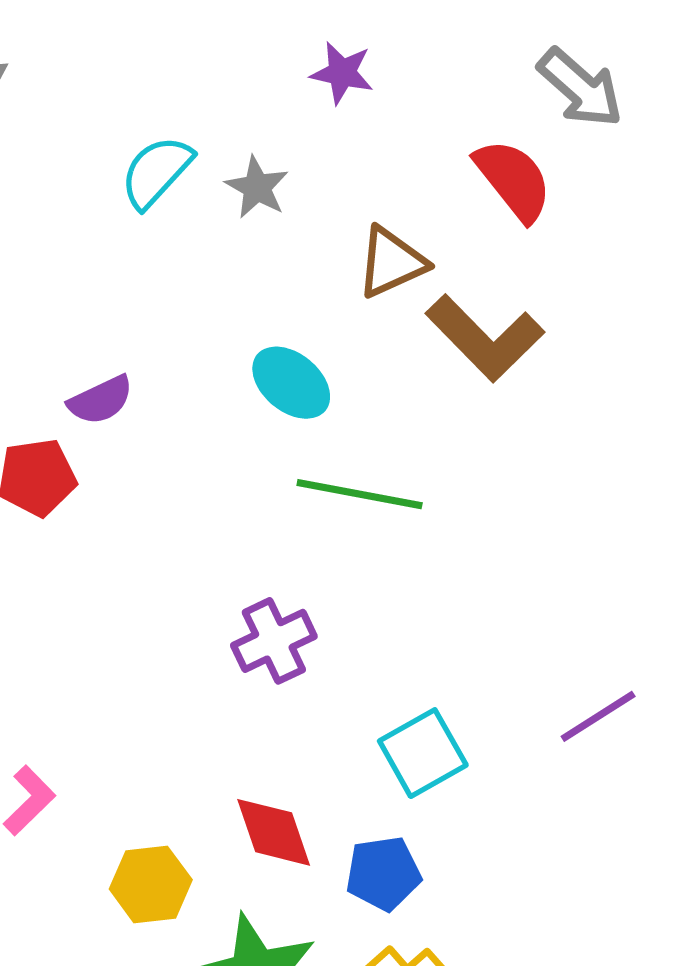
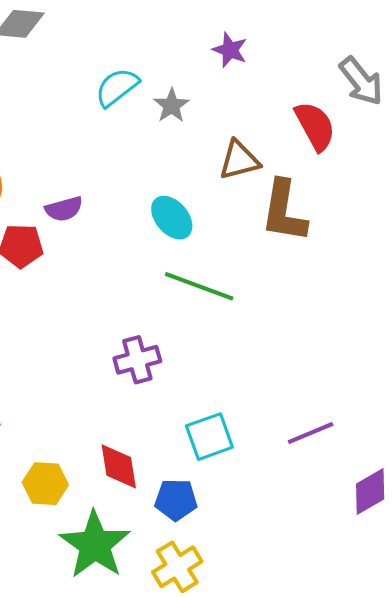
brown L-shape: (485, 338) -> (284, 211), turned 44

